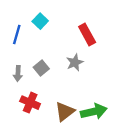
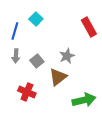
red rectangle: (87, 35) -> (89, 27), moved
gray arrow: (18, 74) -> (16, 56), moved
brown triangle: (65, 112) -> (58, 77), moved

